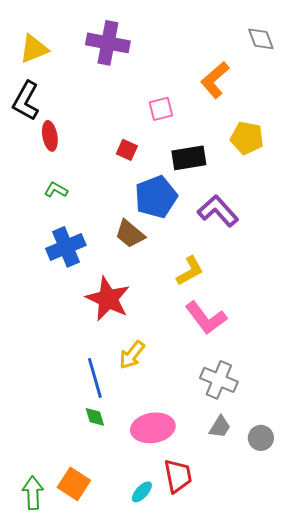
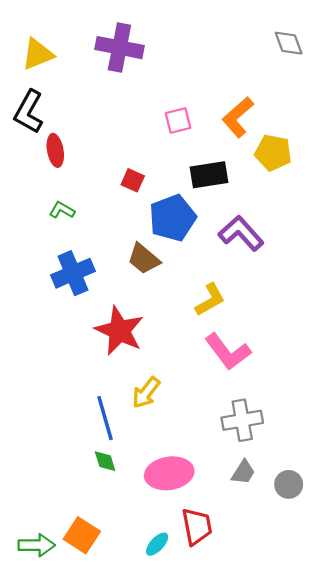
orange L-shape: (215, 80) -> (238, 117), moved
red square: (127, 150) -> (133, 180), moved
gray cross: (219, 380) -> (242, 420), turned -33
green arrow: (33, 493) -> (36, 545), turned 92

